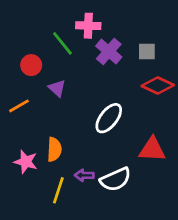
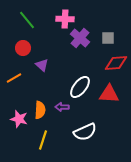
green line: (62, 43) -> (27, 20), moved
red diamond: (158, 86) -> (116, 63), turned -30
red triangle: (152, 149) -> (109, 94), moved
purple arrow: (84, 175) -> (62, 107), moved

